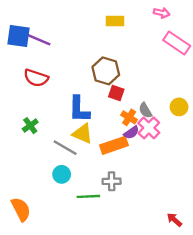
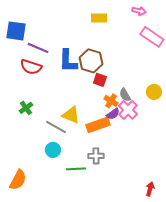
purple line: (38, 40) -> (38, 48), moved
blue L-shape: (79, 109) -> (68, 61), moved
orange semicircle: (21, 209) -> (18, 180), turned 55
red arrow: (174, 220) -> (150, 189), turned 64

